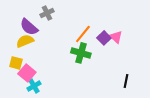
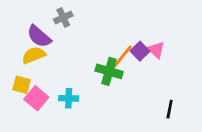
orange line: (83, 34) -> (122, 57), moved
cyan cross: (34, 86) -> (69, 98), moved, turned 32

